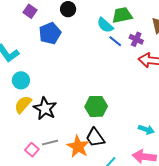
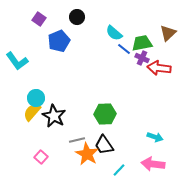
green trapezoid: (122, 15) -> (142, 43), moved
purple cross: (136, 39) -> (142, 58), moved
cyan circle: (21, 80) -> (36, 98), moved
gray line: (50, 143) -> (77, 140), moved

